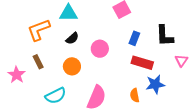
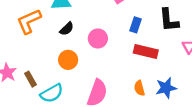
brown rectangle: (38, 62) -> (30, 79), moved
blue star: (155, 84) -> (166, 88), moved

